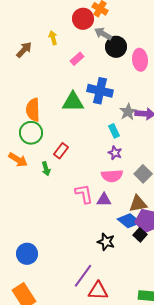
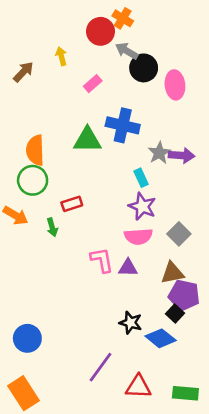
red rectangle: (61, 151) -> (72, 204), turned 35
purple star: (115, 153) -> (142, 206), size x1.5
blue diamond: (129, 221) -> (161, 338), moved
red triangle: (98, 291) -> (138, 387), moved

